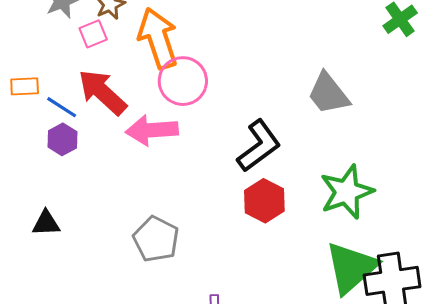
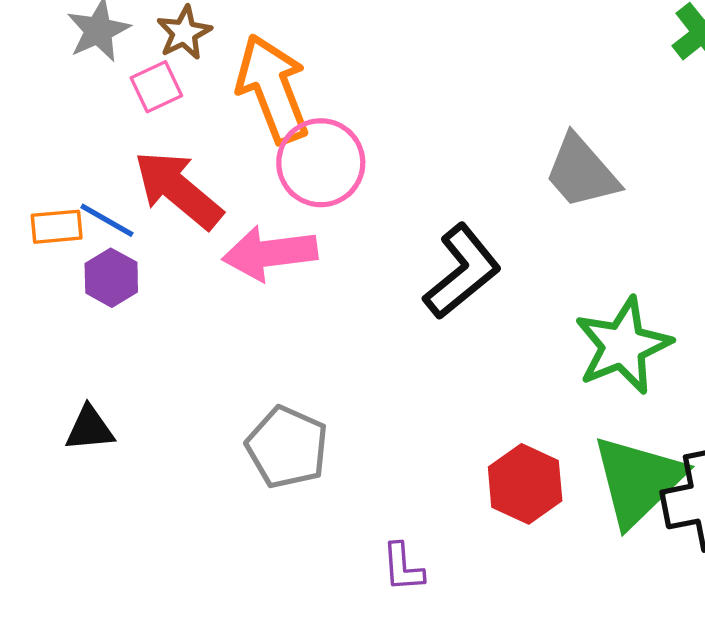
orange rectangle: (25, 86) -> (57, 227), moved
red hexagon: (264, 201) -> (525, 484), moved

